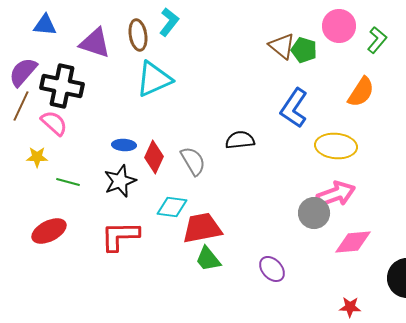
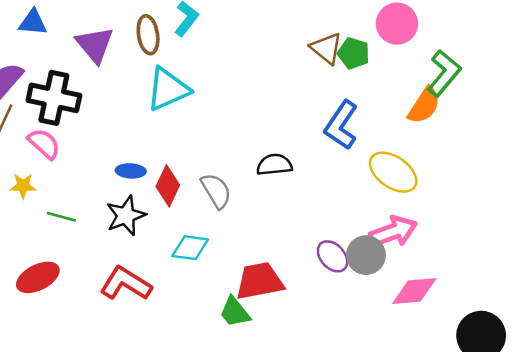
green L-shape: (377, 40) -> (444, 73), moved, size x1.4
purple triangle: (95, 43) -> (95, 45), turned 32
yellow ellipse: (336, 146) -> (393, 172), turned 30
red trapezoid: (202, 228) -> (259, 281), moved
red L-shape: (120, 236) -> (126, 284), turned 33
purple ellipse: (272, 269) -> (333, 256), moved

